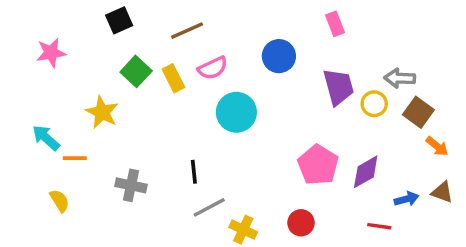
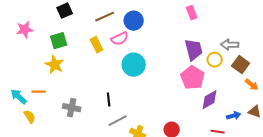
blue circle: (279, 56) -> (134, 21), moved
green square: (136, 71) -> (59, 41), moved, turned 30
cyan arrow: (46, 138) -> (19, 97), moved
pink pentagon: (318, 165) -> (193, 78), moved

